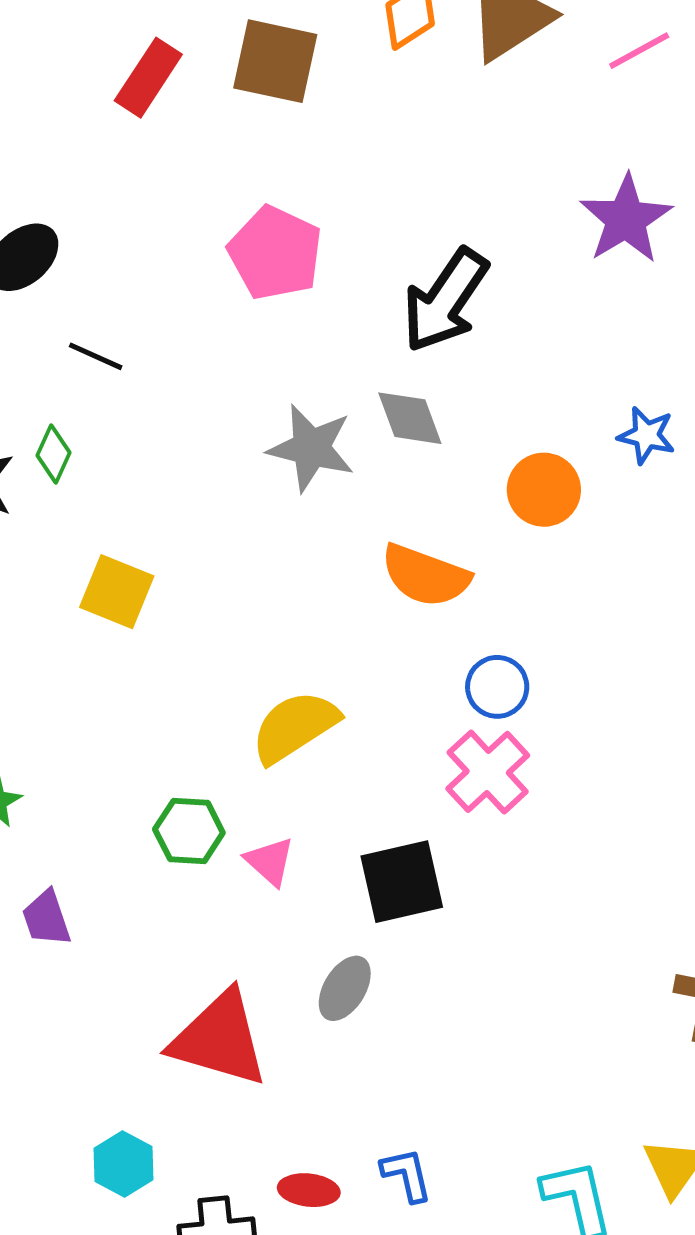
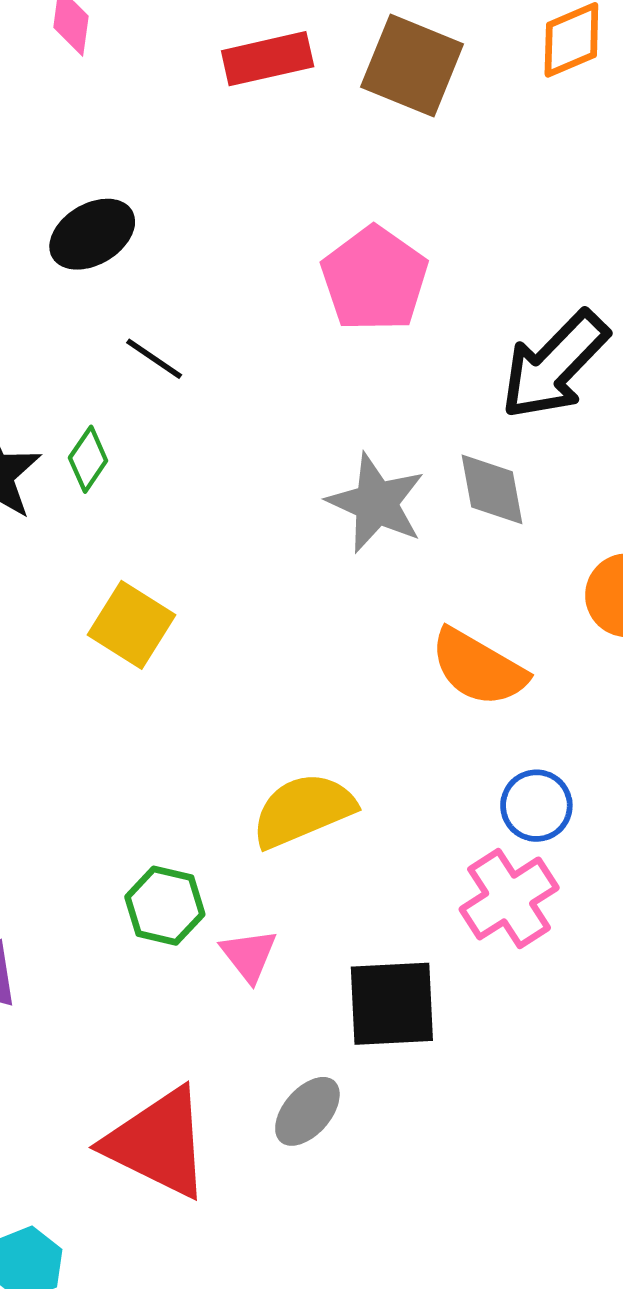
red rectangle: (148, 78) -> (268, 59), turned 34

